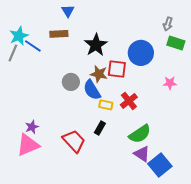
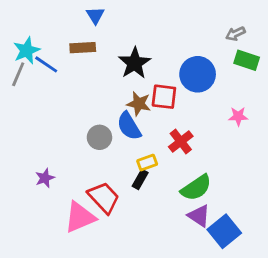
gray arrow: (168, 24) -> (235, 34), turned 48
gray circle: (71, 82) -> (99, 137), moved
yellow rectangle: (106, 105) -> (147, 163), moved, turned -32
pink triangle: (28, 145) -> (80, 217), moved

